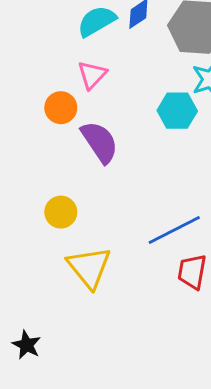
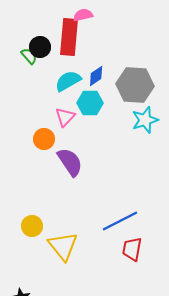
cyan hexagon: (177, 111) -> (90, 103), moved
yellow circle: (61, 212) -> (32, 226), moved

